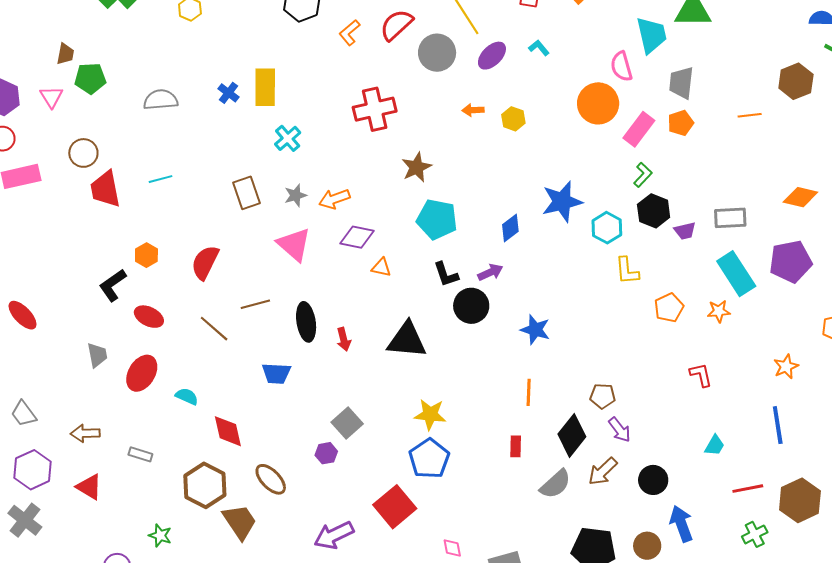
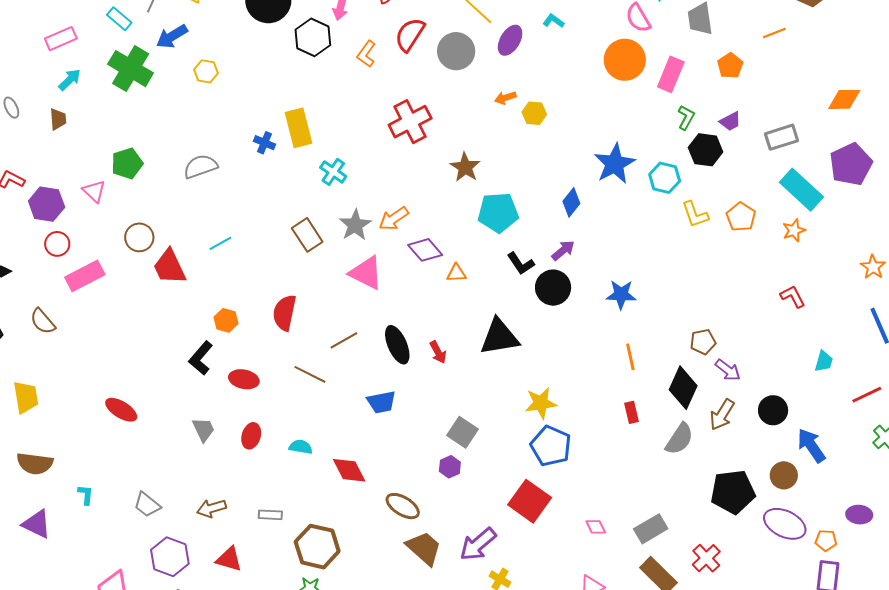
brown trapezoid: (65, 54) -> (58, 119), moved
yellow hexagon: (513, 119) -> (534, 113), moved
orange pentagon: (681, 123) -> (730, 66), moved
gray star: (295, 195) -> (355, 225), size x1.4
purple trapezoid: (685, 231) -> (730, 121), moved
purple diamond: (357, 237) -> (425, 250), turned 52
orange pentagon: (669, 308) -> (741, 217), moved
red ellipse: (142, 373) -> (251, 436), size x0.7
brown hexagon: (205, 485) -> (317, 547), moved
brown trapezoid: (240, 522) -> (424, 548), moved

